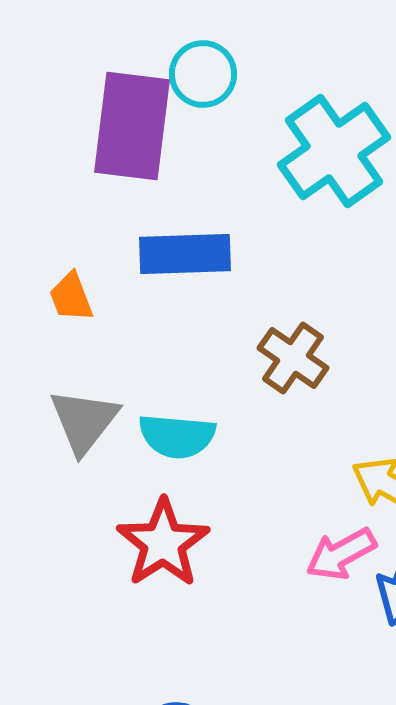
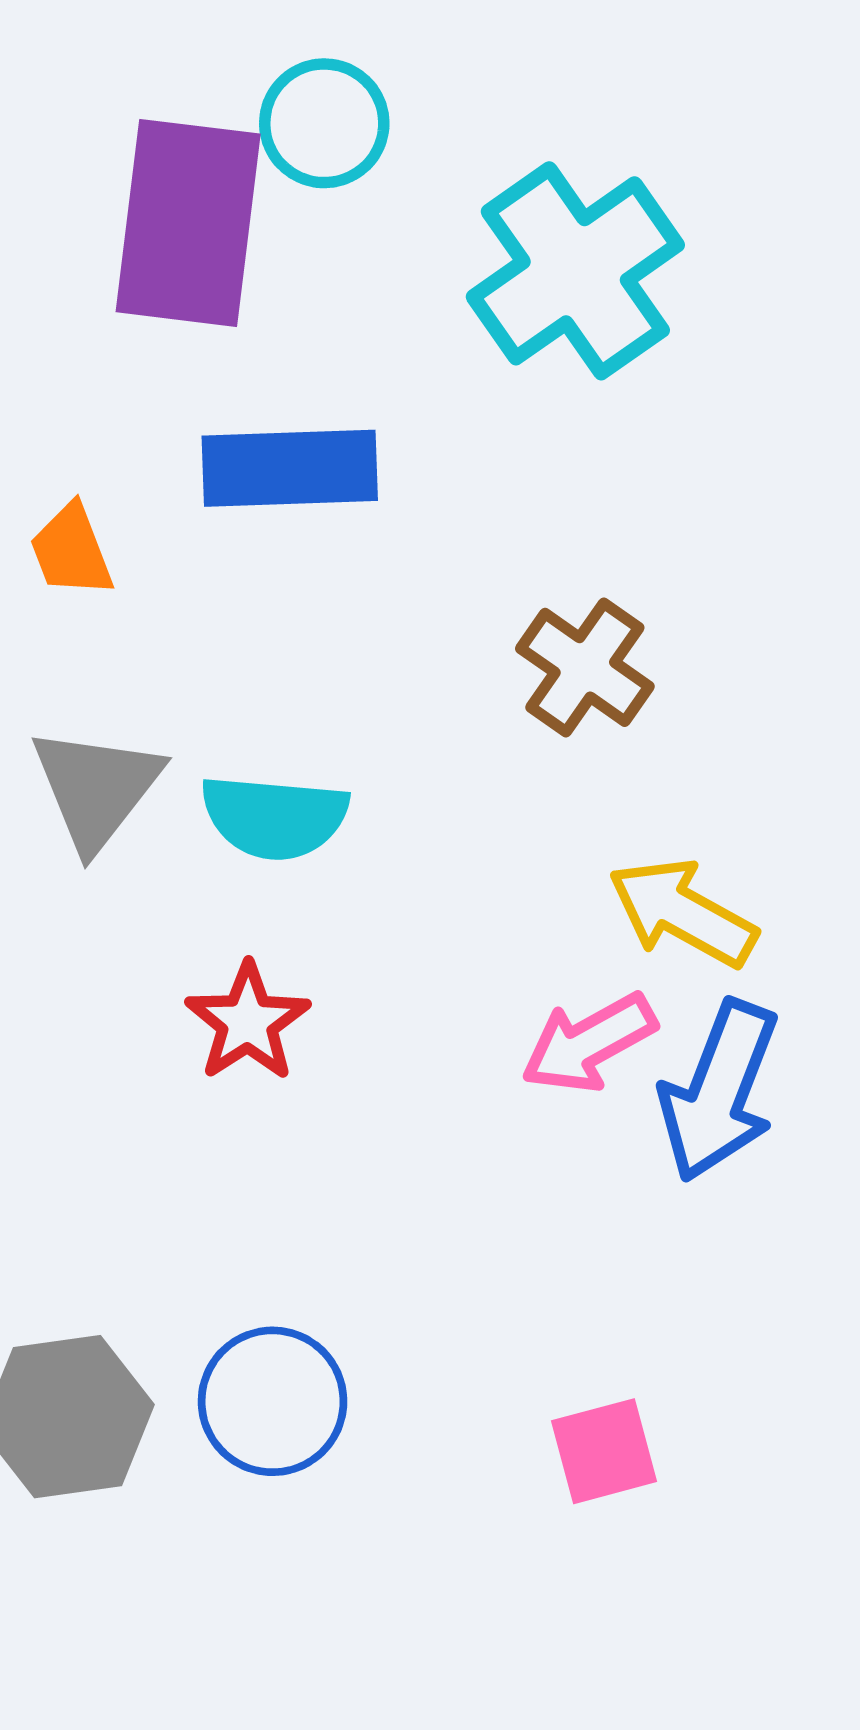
brown cross: (293, 358) -> (585, 667), moved
red star: (163, 543) -> (248, 1022), size x0.7

